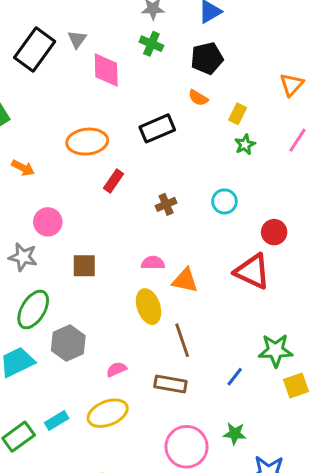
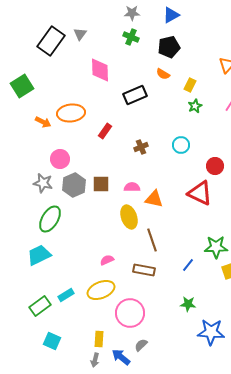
pink diamond: (106, 70) -> (100, 70), moved
orange ellipse: (87, 142) -> (71, 113), moved
brown square: (84, 266) -> (101, 184), moved
gray hexagon: (68, 343) -> (74, 185), moved
pink circle: (186, 447) -> (130, 313), moved

